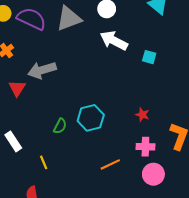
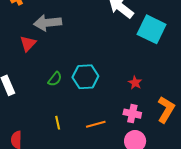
cyan square: (149, 57) -> (152, 29), size x2.0
red triangle: (17, 88) -> (28, 44), moved
yellow line: (44, 162) -> (58, 123), moved

